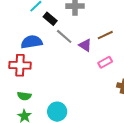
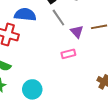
pink rectangle: (105, 62) -> (68, 54), moved

